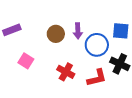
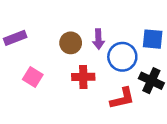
red cross: (66, 72) -> (83, 77), moved, turned -30

